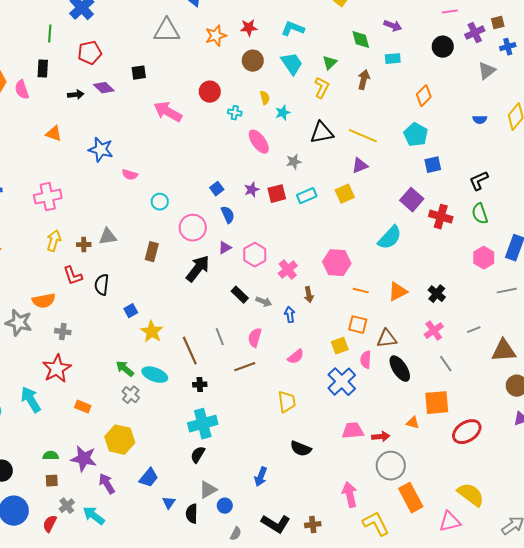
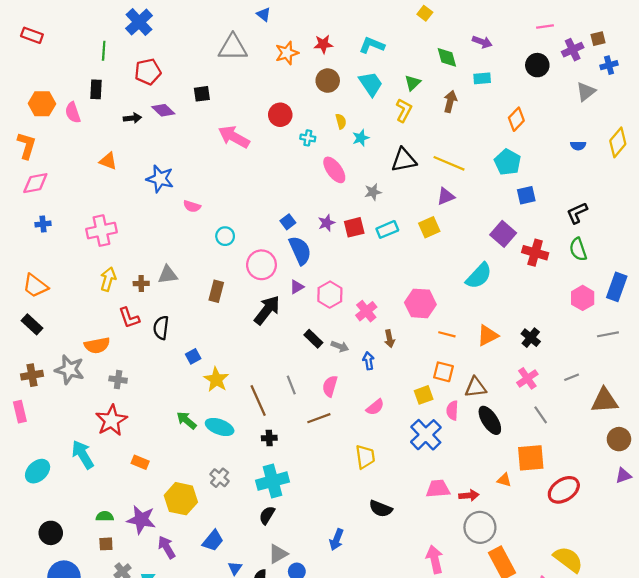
blue semicircle: (228, 215) -> (300, 250), size x1.5
gray cross: (131, 395) -> (220, 478), moved

